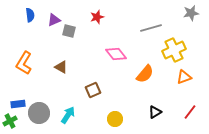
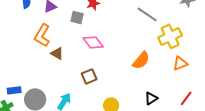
gray line: (151, 28) -> (147, 14), turned 50
gray square: (69, 31) -> (77, 17), moved
pink diamond: (116, 54) -> (93, 42), moved
orange L-shape: (24, 63) -> (42, 35), moved

